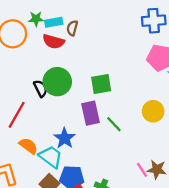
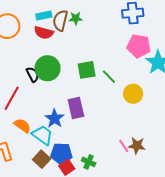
green star: (36, 19) -> (76, 18), moved
brown semicircle: (72, 28) -> (60, 20), size x1.5
purple rectangle: (91, 113) -> (76, 108), moved
green line: (114, 124) -> (109, 77), moved

